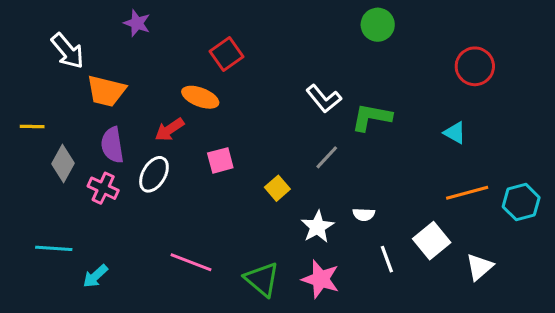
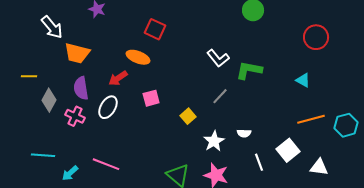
red square: (226, 54) -> (155, 29), turned -30
pink line: (191, 262) -> (106, 164), moved
white triangle: (479, 267) -> (319, 167), turned 48

